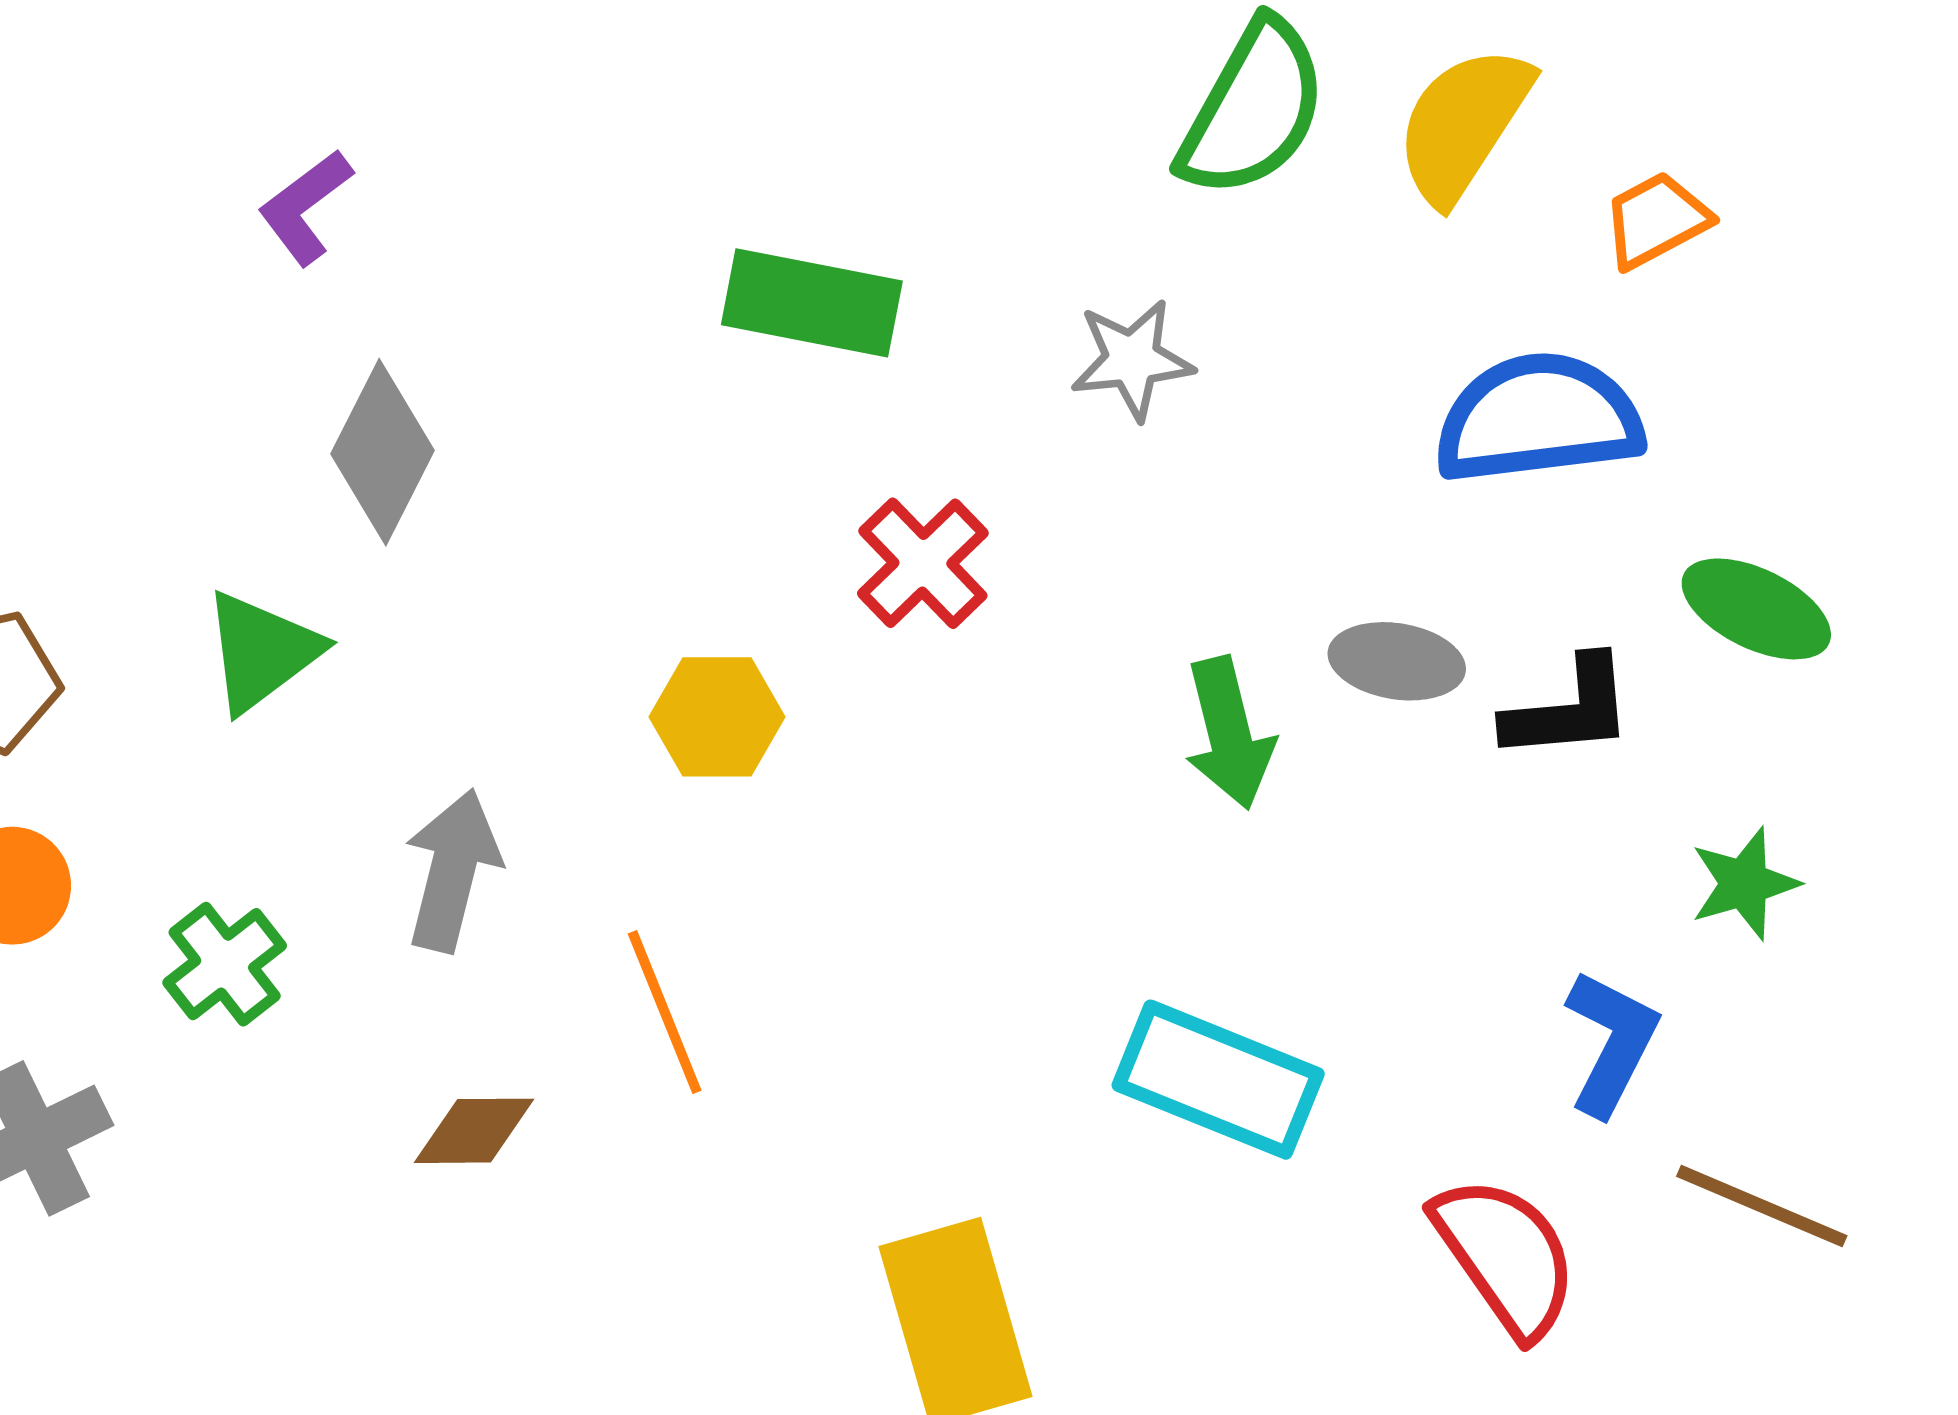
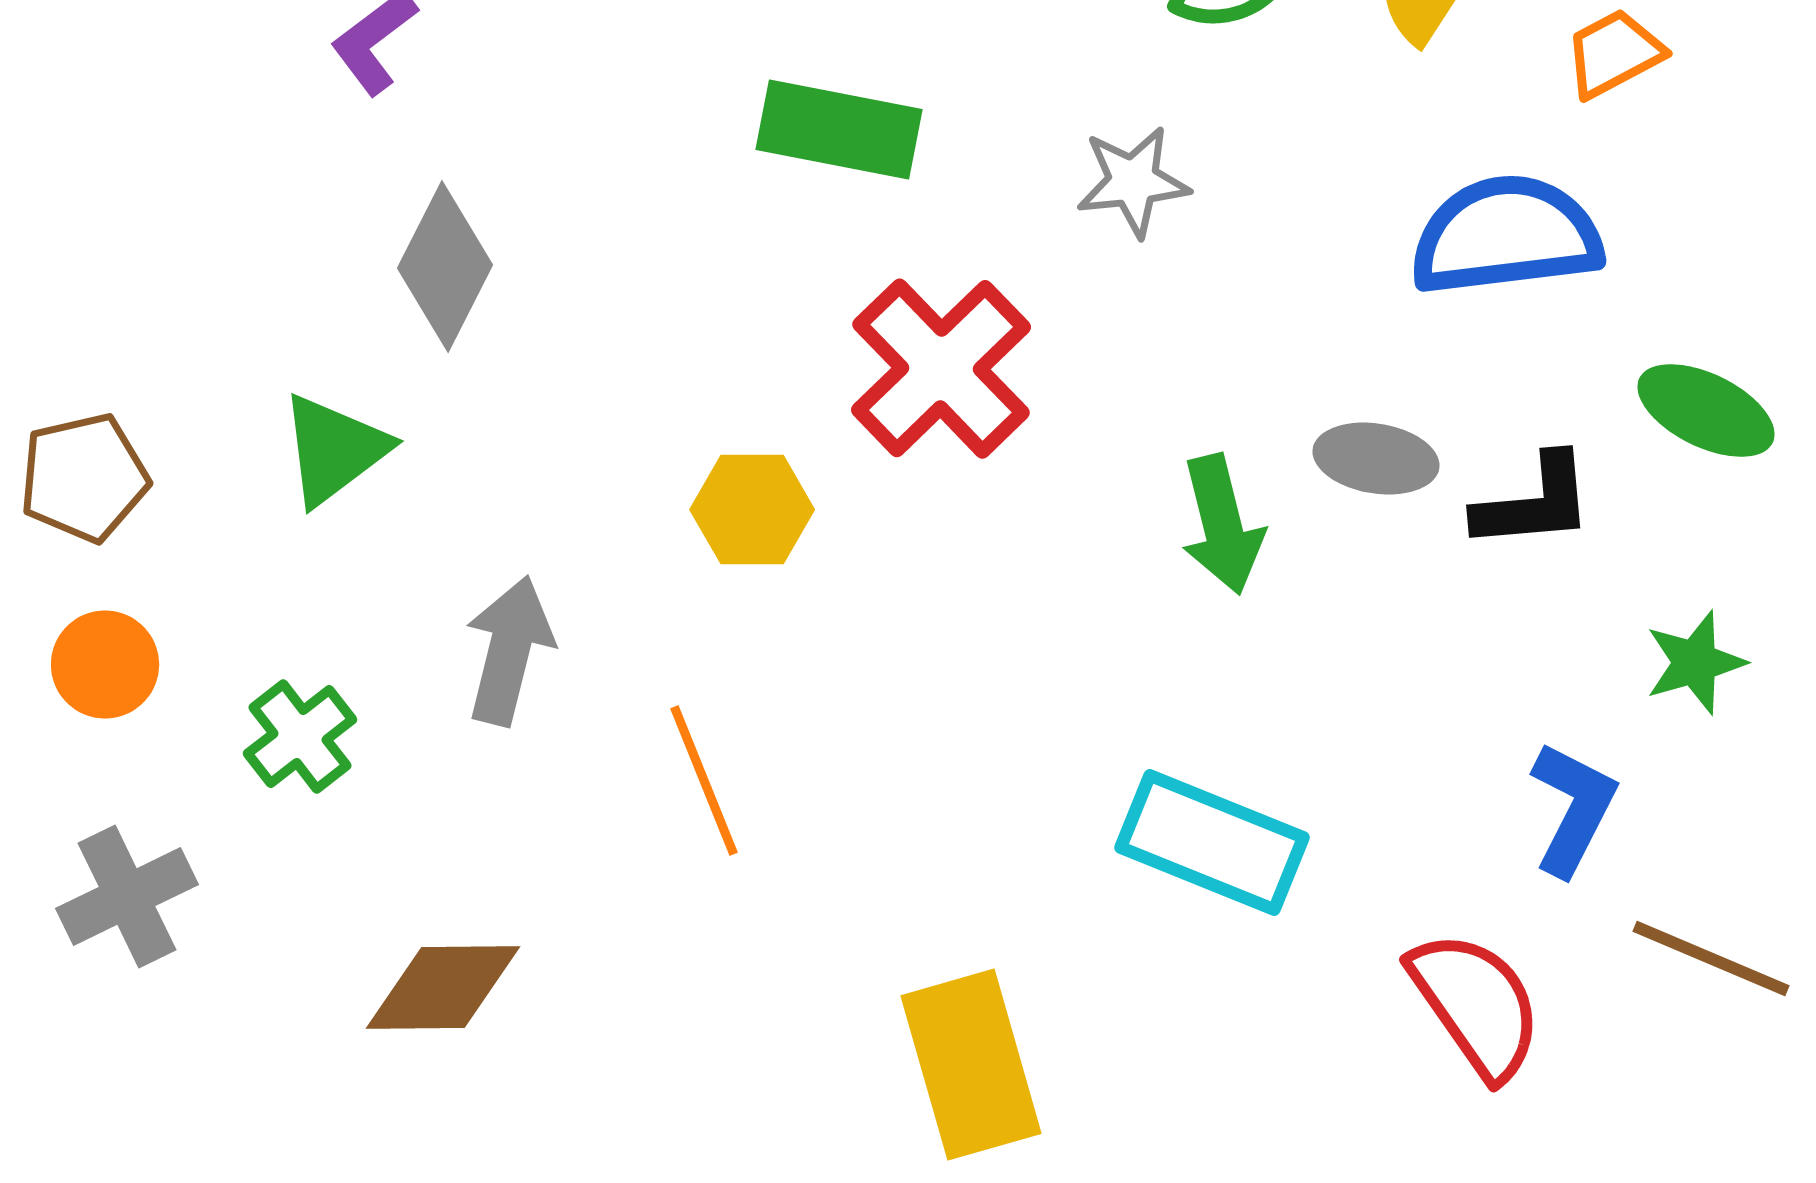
red cross: (923, 563) -> (941, 369), size x1.5
brown diamond: (474, 1131) -> (443, 988), moved, size x1.4

